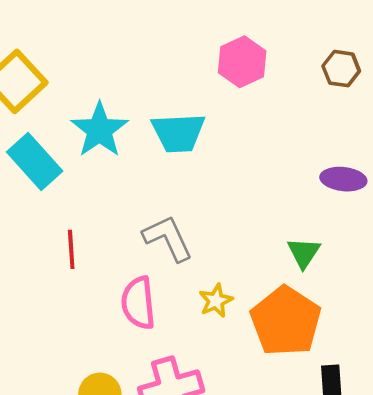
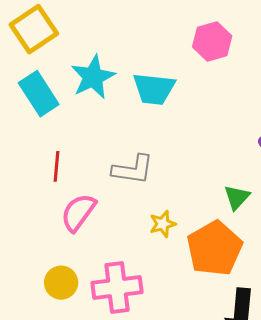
gray L-shape: (168, 238) -> (133, 170), turned 114
pink semicircle: (138, 303) -> (78, 212), moved, turned 33

